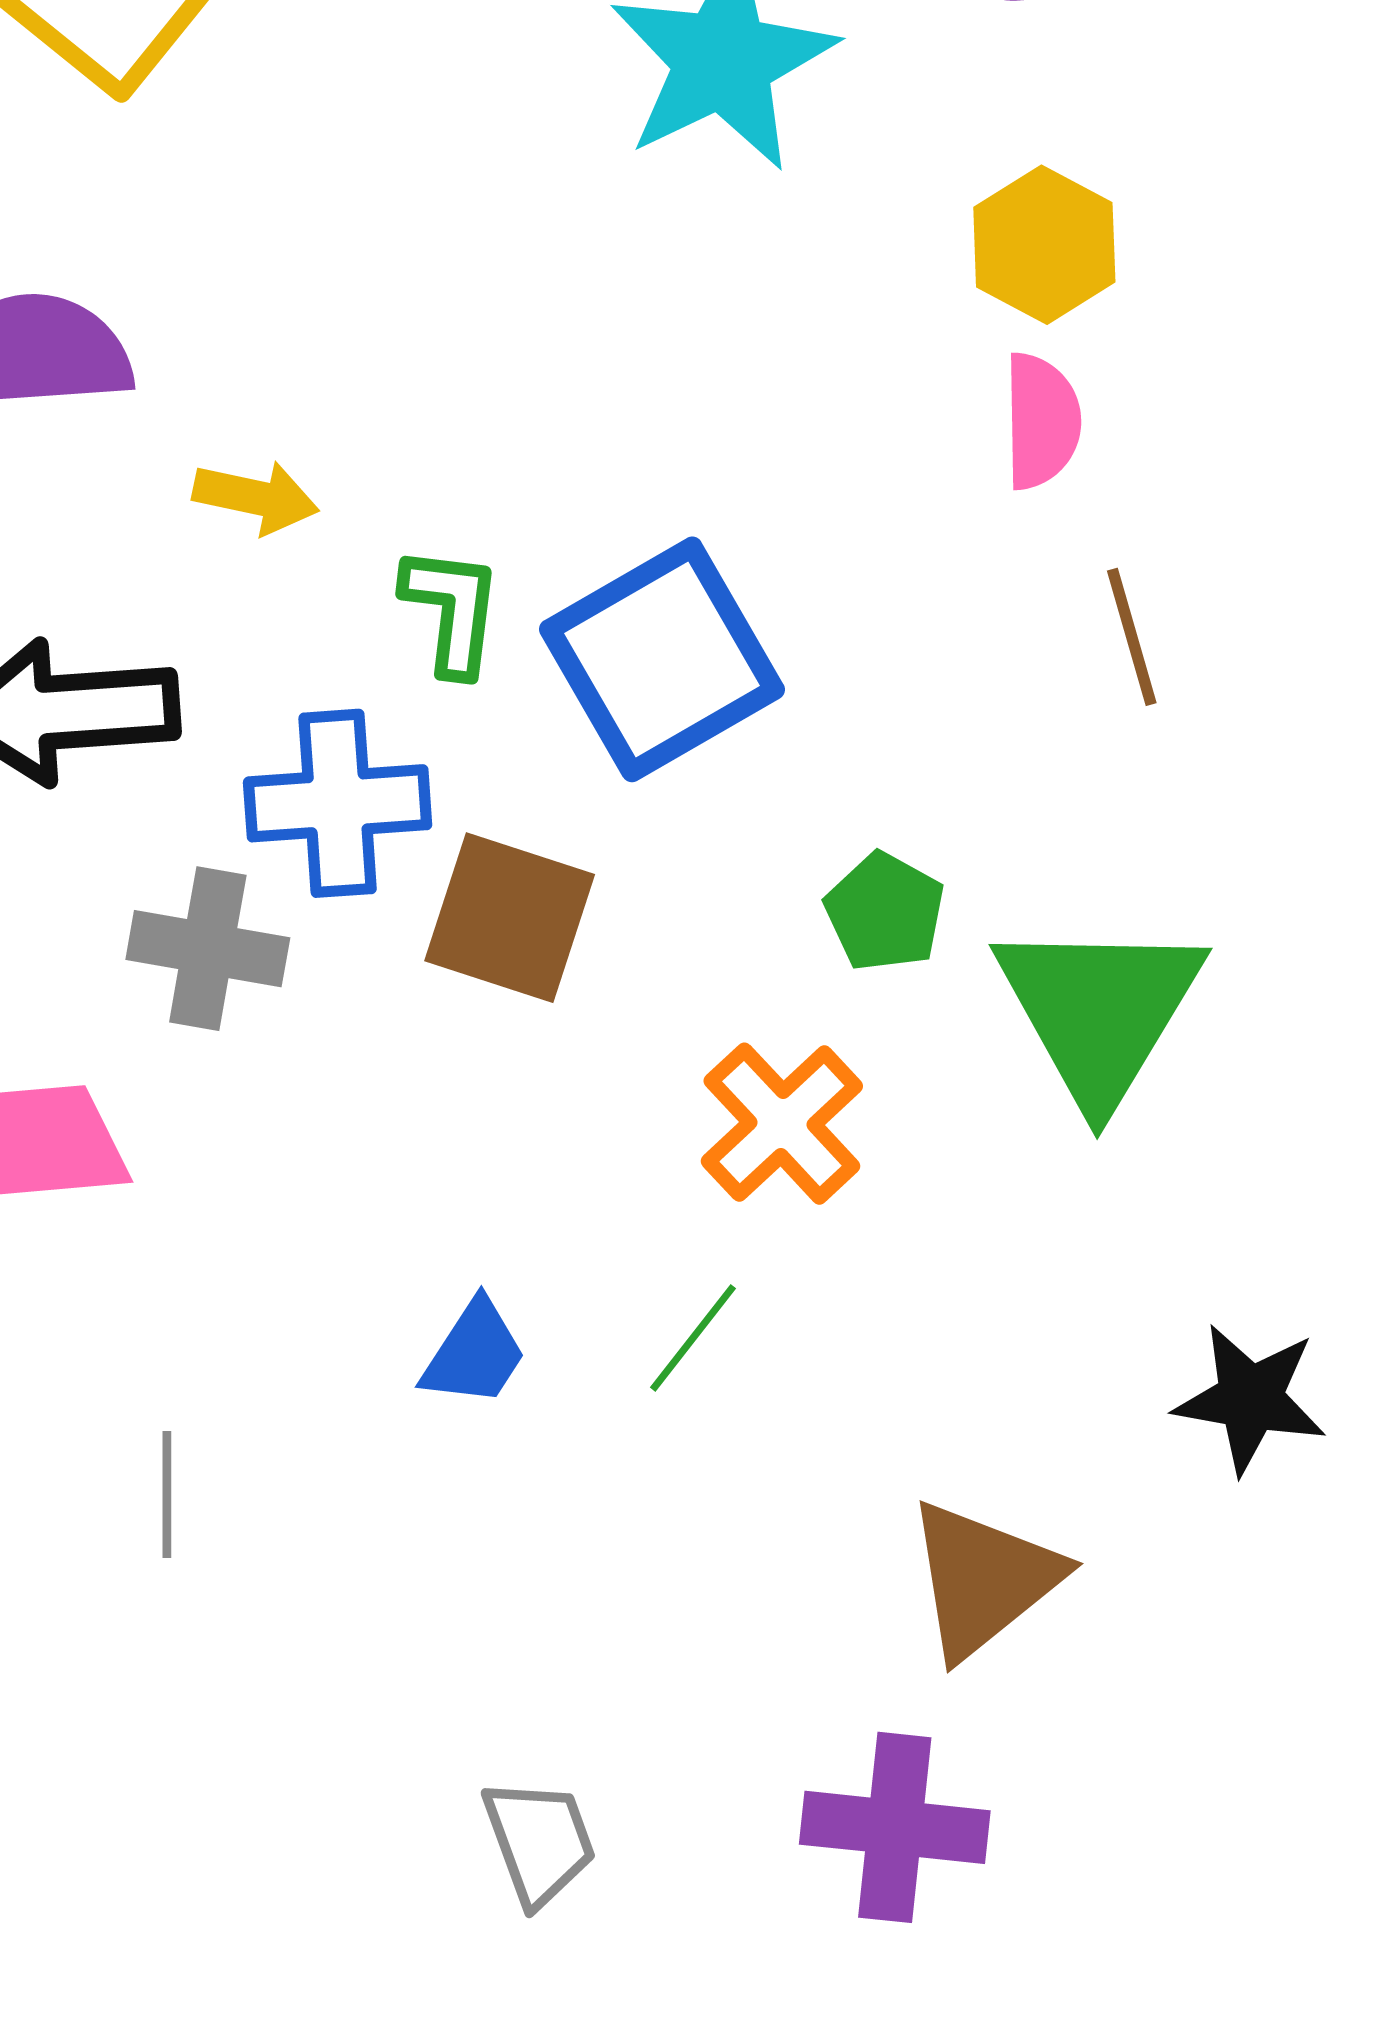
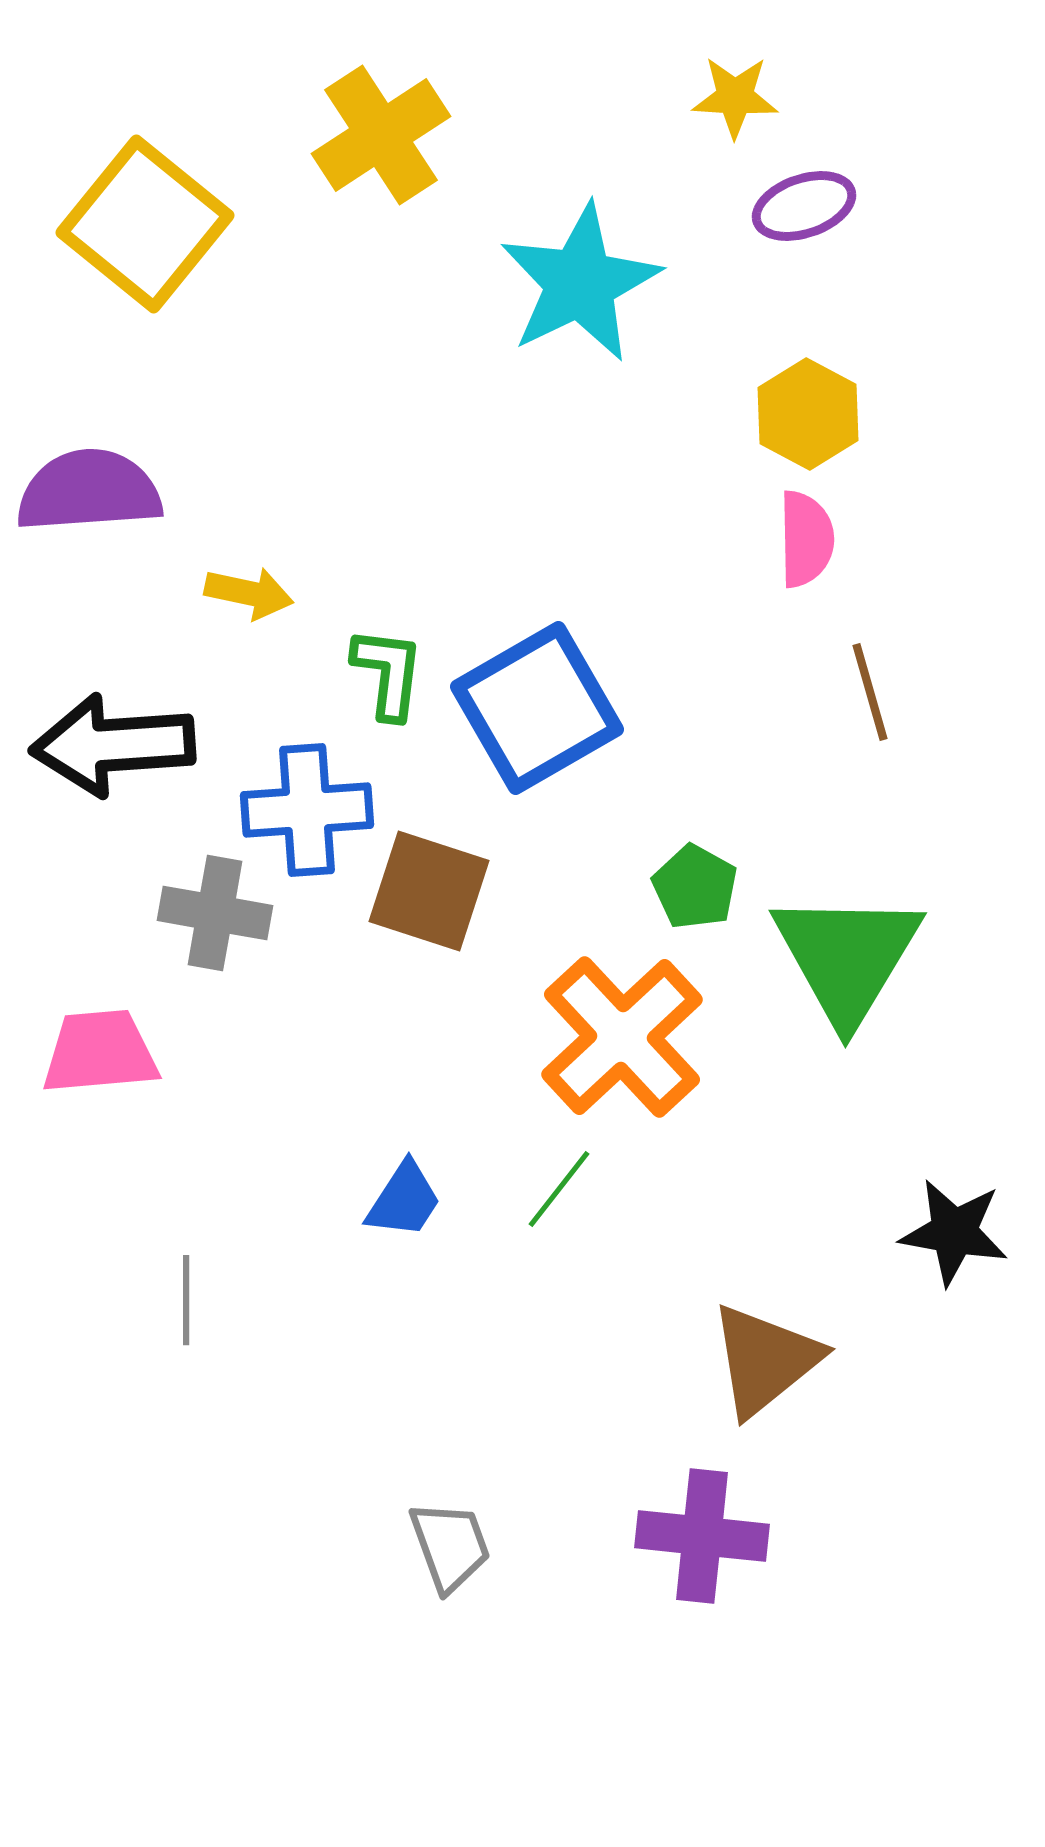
orange cross: (782, 1124) -> (622, 1037), size x1.4

